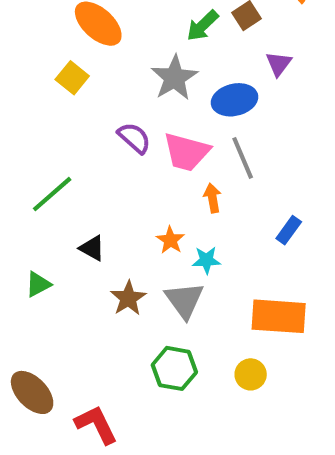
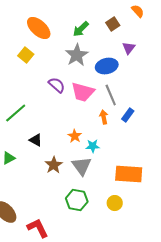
green arrow: (202, 26) -> (81, 29), moved
orange arrow: (212, 198) -> (104, 117), moved
blue rectangle: (289, 230) -> (128, 115), moved

